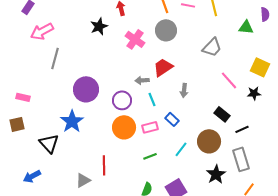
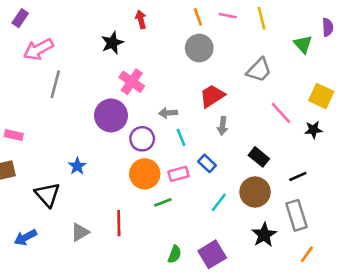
green triangle: (246, 27) -> (303, 44), turned 42
pink cross: (135, 39) -> (132, 82), moved
red trapezoid: (163, 67) -> (212, 96), moved
purple circle: (86, 89) -> (111, 115), moved
black rectangle: (222, 114) -> (259, 157), moved
blue star: (72, 121) -> (77, 166), size x0.6
green line: (150, 156) -> (163, 202), moved
gray triangle: (83, 180) -> (80, 232), moved

